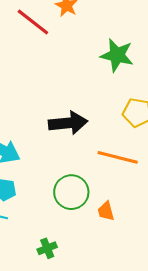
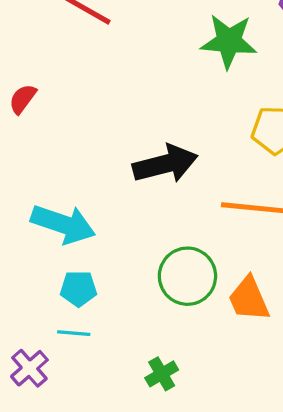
orange trapezoid: (106, 211) -> (249, 299), size x1.4

